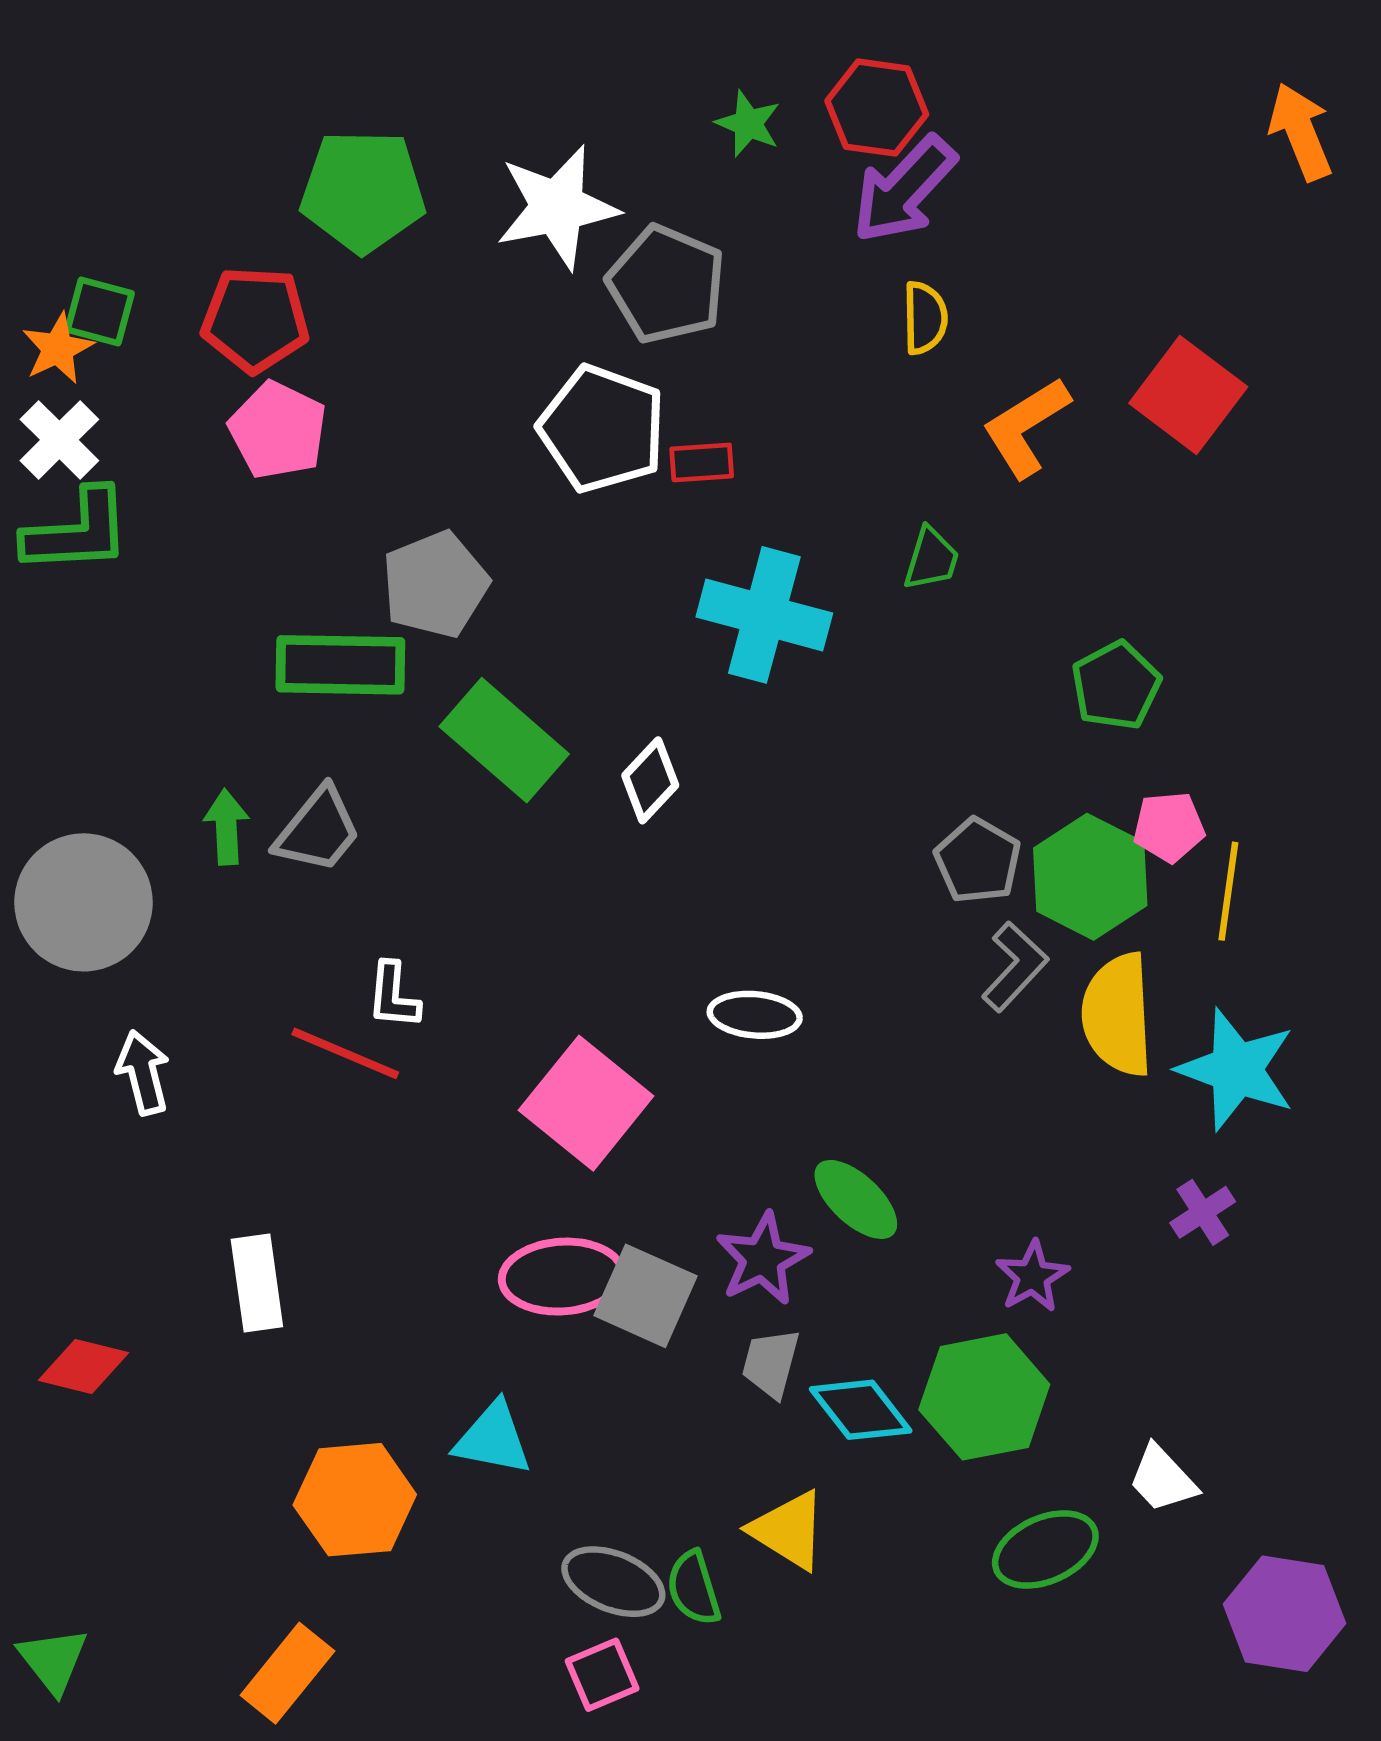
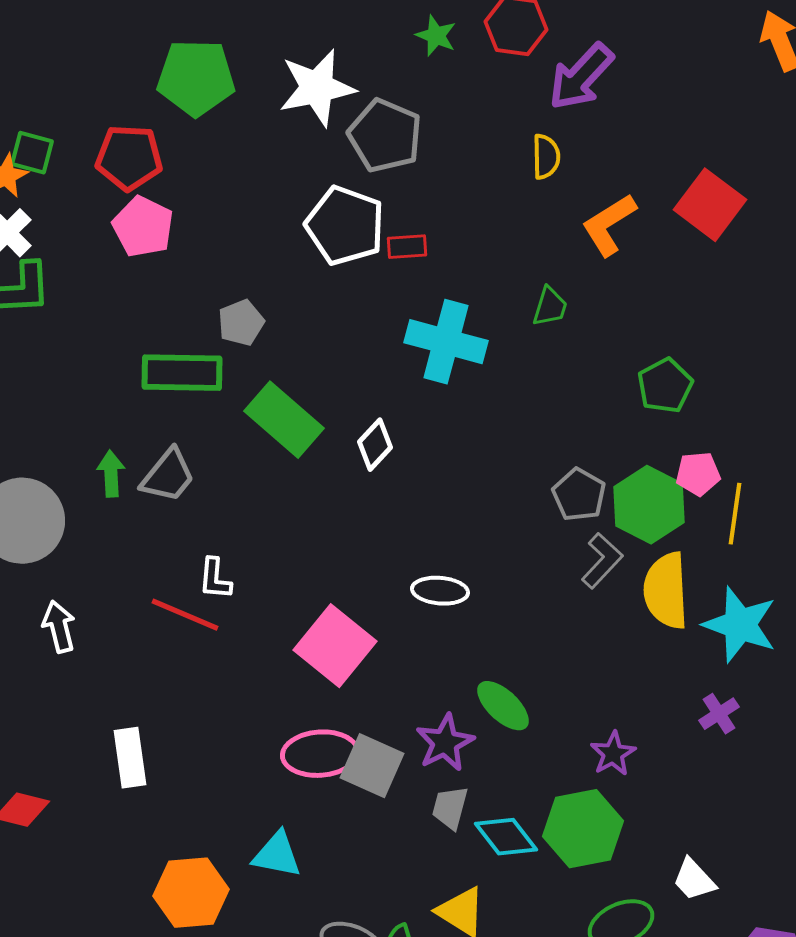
purple arrow: (904, 189) -> (581, 77), moved
gray pentagon: (435, 584) -> (241, 323), size x0.7

